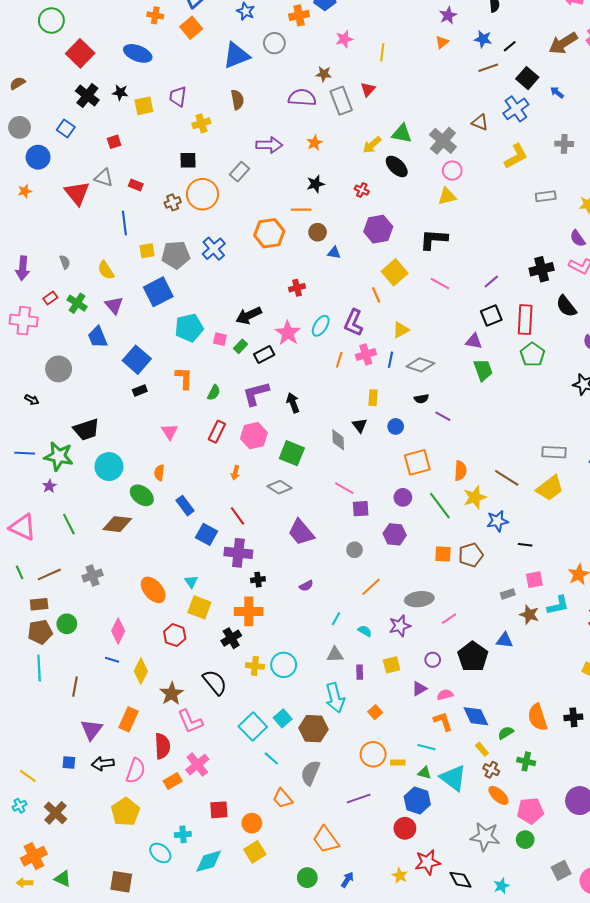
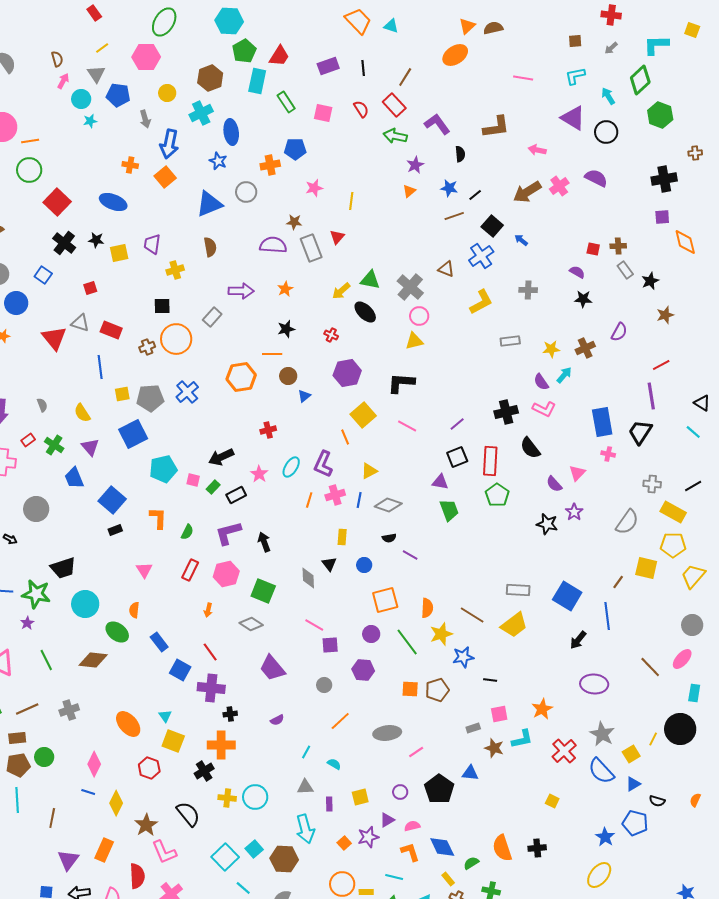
red rectangle: (136, 185) -> (111, 330), size x1.5
blue triangle: (334, 253) -> (304, 396), turned -48
pink star: (288, 333) -> (259, 474), size x0.7
purple star: (400, 626) -> (368, 837), moved

